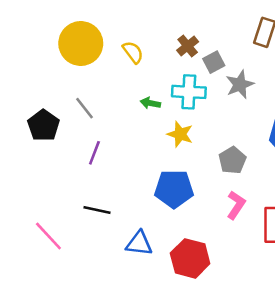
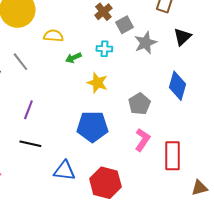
yellow semicircle: (133, 52) -> (53, 36), moved, turned -48
cyan cross: (189, 92) -> (104, 49), size x0.6
green arrow: (150, 103) -> (73, 58), turned -35
purple line: (94, 153) -> (28, 110), moved

